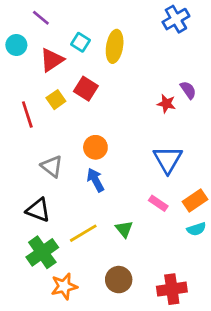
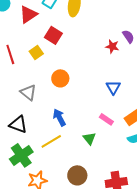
yellow square: (56, 100) -> (36, 52), moved
blue triangle: (168, 160) -> (113, 87), size x0.7
blue arrow: (95, 180) -> (59, 117), moved
green triangle: (124, 229) -> (89, 138), moved

